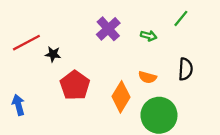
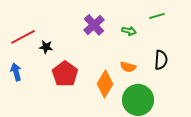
green line: (181, 18) -> (157, 16), turned 35
blue arrow: (18, 105) -> (16, 72), moved

